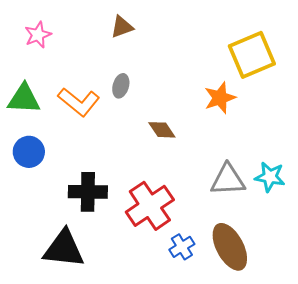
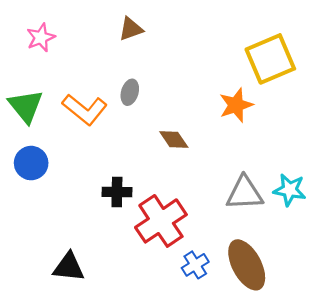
green triangle: (24, 99) -> (26, 106), turned 48
black cross: (88, 192) -> (117, 192), moved, size x0.7
black triangle: (64, 249) -> (69, 267), size x0.7

